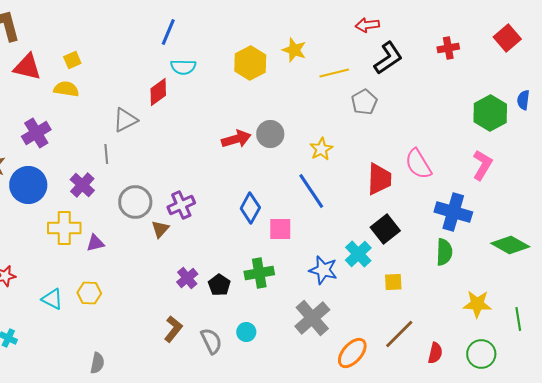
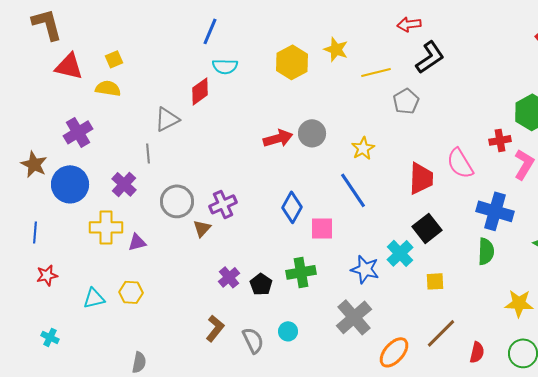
red cross: (448, 48) -> (500, 140), moved
cyan triangle: (52, 299) -> (94, 298), turned -40

